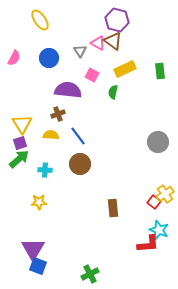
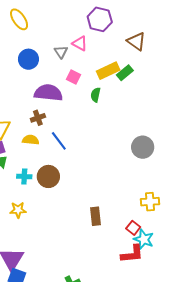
brown triangle: (113, 41) -> (136, 41), moved
green rectangle: (160, 71) -> (125, 73), moved, turned 56
brown circle: (80, 164) -> (48, 176), moved
yellow cross: (165, 194) -> (150, 202), turned 30
red square: (154, 202) -> (133, 228), moved

